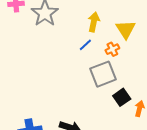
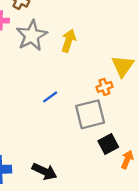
yellow arrow: (94, 22) -> (69, 41), moved
blue line: (85, 45) -> (50, 97), moved

